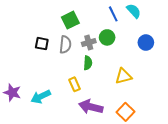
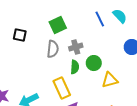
green circle: (107, 37) -> (94, 63), moved
black square: (42, 44) -> (20, 35), moved
yellow rectangle: (74, 84) -> (62, 88), size x1.5

